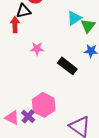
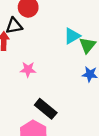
black rectangle: (67, 66) -> (46, 109), moved

